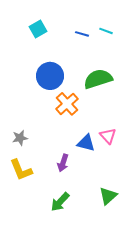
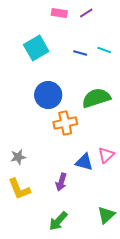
cyan square: (38, 29) -> (36, 48), size x1.4
orange cross: (67, 104) -> (65, 123), turned 30
pink triangle: (108, 136) -> (106, 155), turned 30

